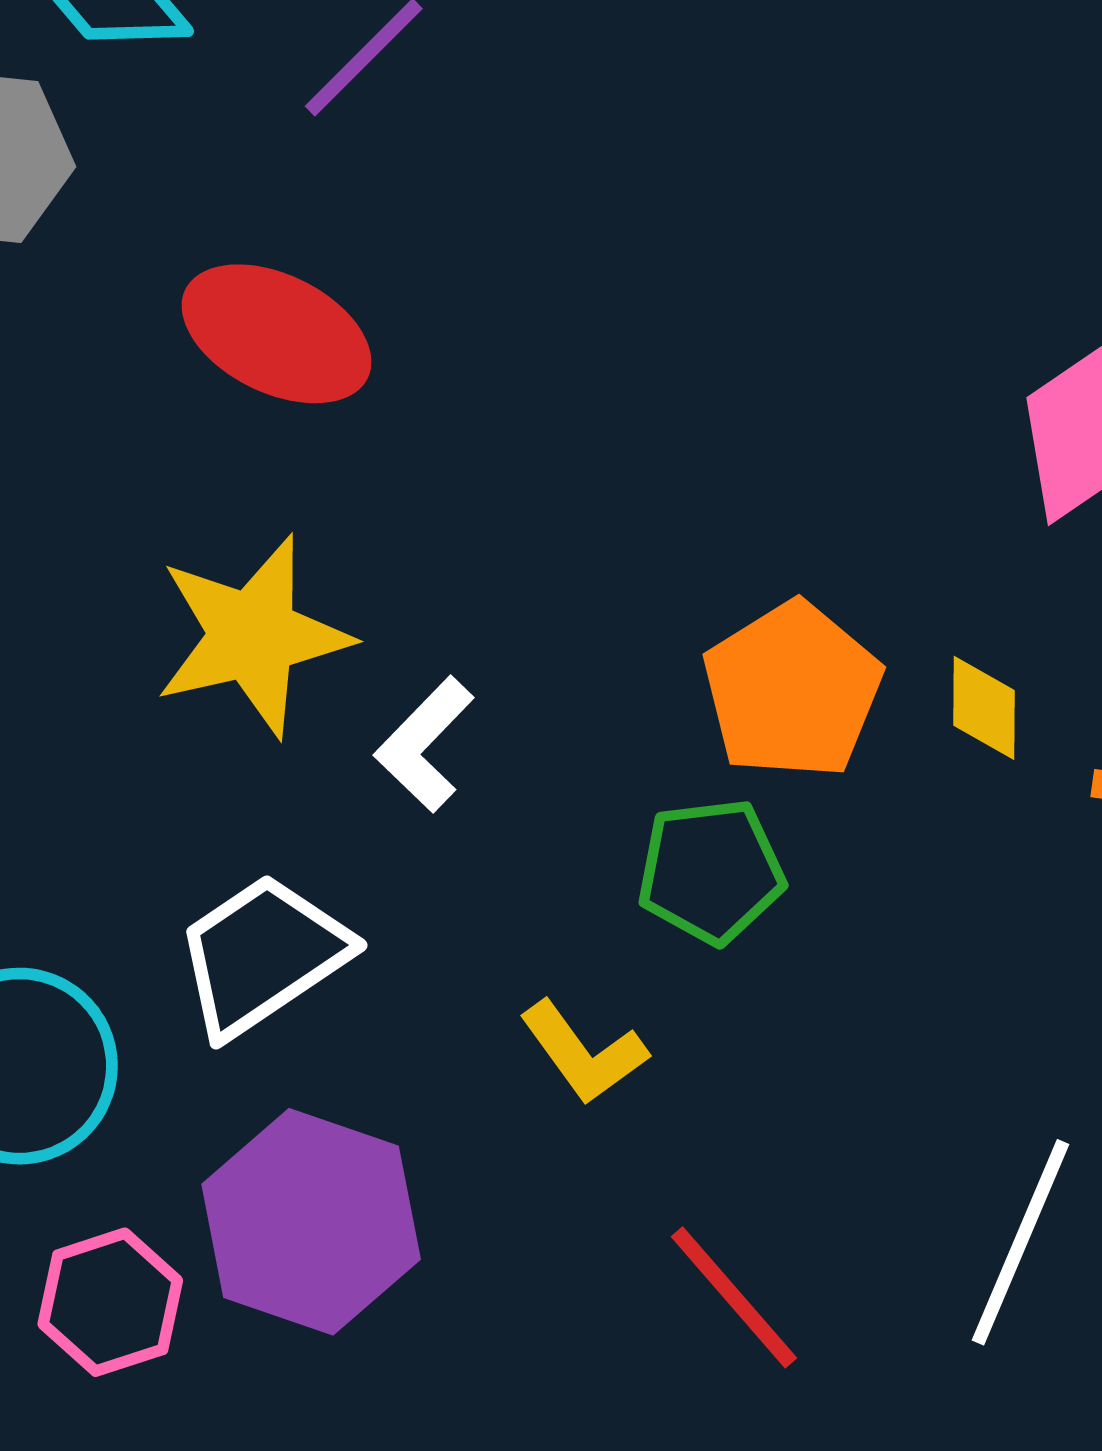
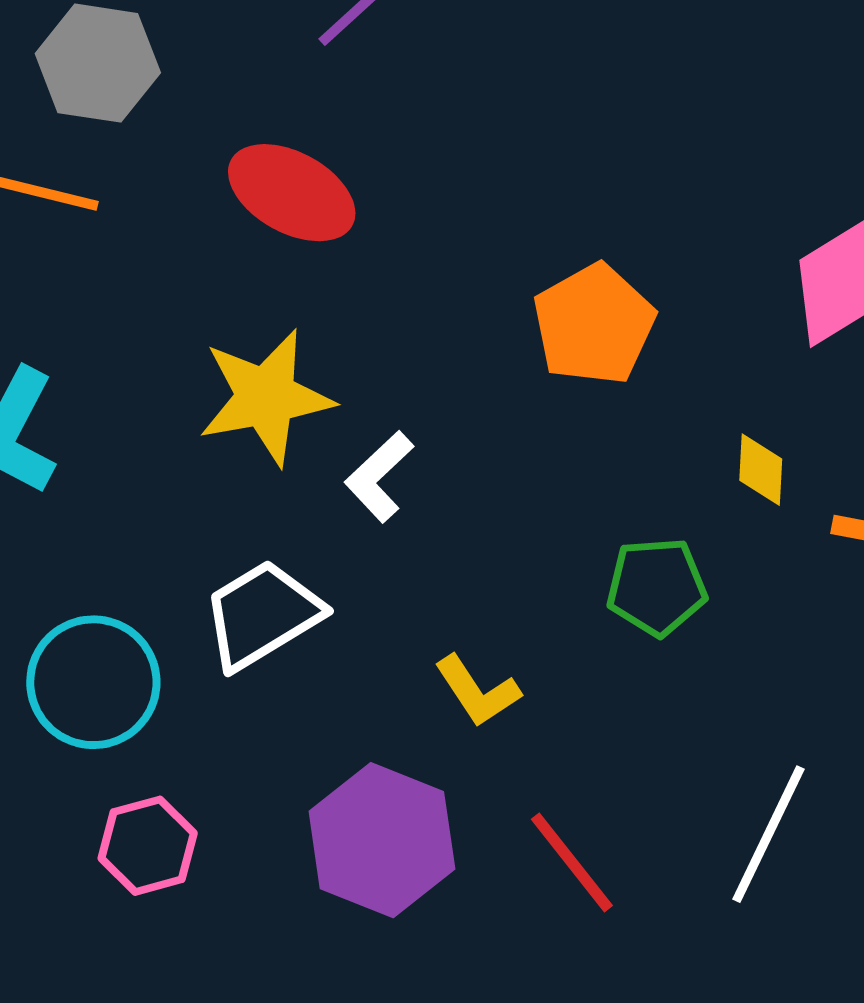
orange pentagon: (792, 690) -> (594, 324), moved
green pentagon: (711, 871) -> (657, 587), moved
purple hexagon: (311, 1222) -> (382, 840), moved

